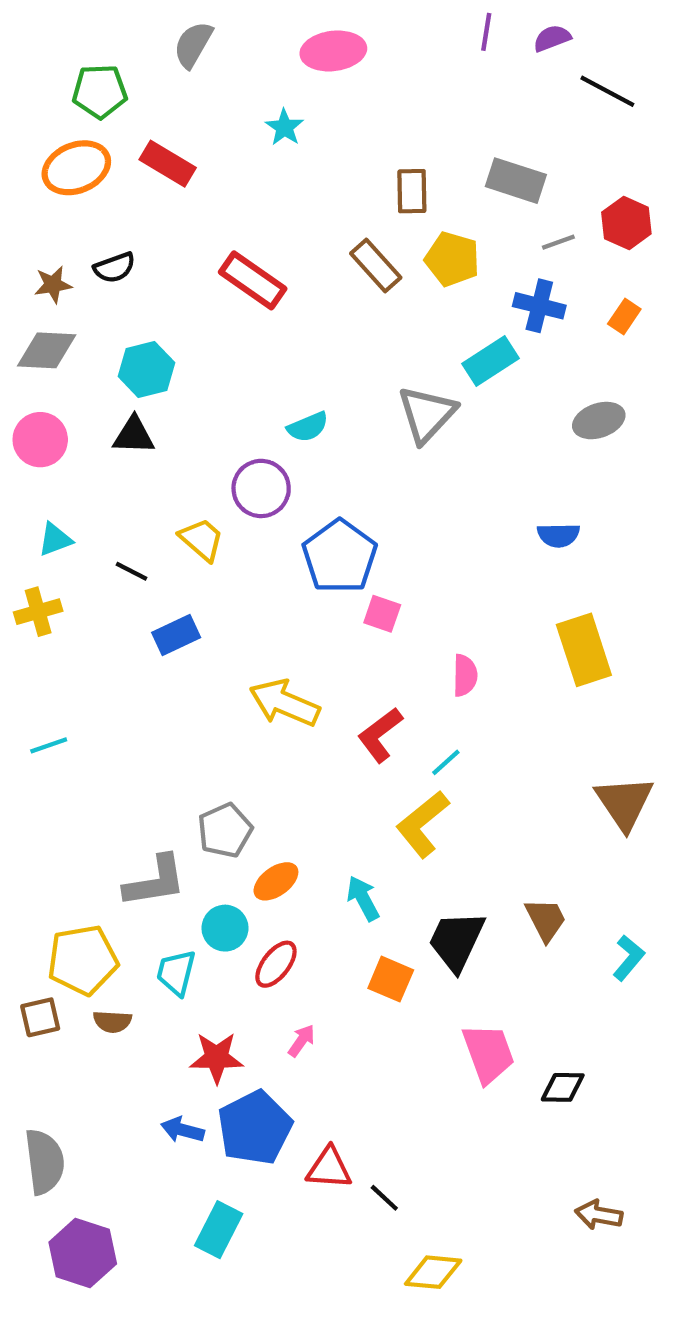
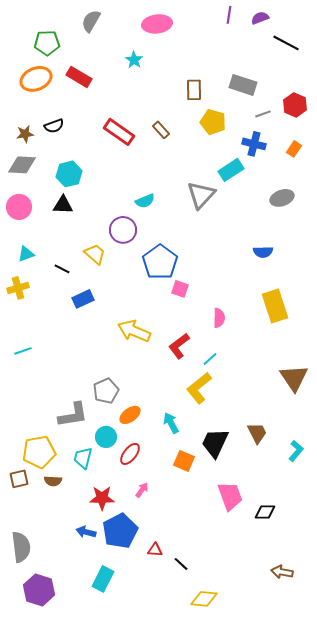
brown rectangle: (376, 265) -> (161, 130), moved, size x0.7
red triangle: (329, 1168) -> (155, 550), size x0.7

